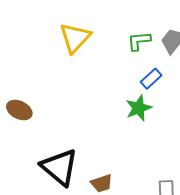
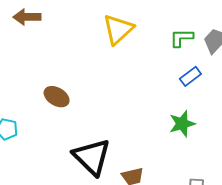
green star: (139, 108) -> (182, 124), moved

